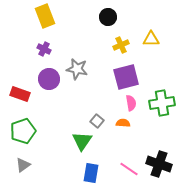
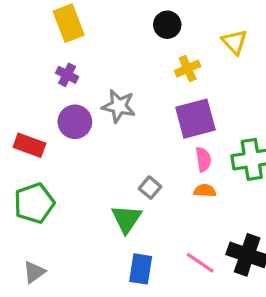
yellow triangle: (151, 39) -> (235, 42), moved, turned 48
orange semicircle: (123, 123) -> (205, 191), moved
gray triangle: (23, 165) -> (34, 272), moved

